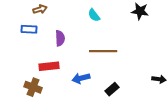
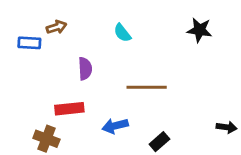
cyan semicircle: (94, 15) -> (122, 33), moved
blue rectangle: (29, 29) -> (29, 43), moved

